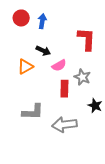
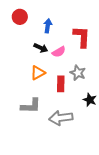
blue arrow: (42, 21) -> (48, 26), moved
pink semicircle: (59, 65) -> (59, 52), moved
orange triangle: (25, 67) -> (38, 73), moved

